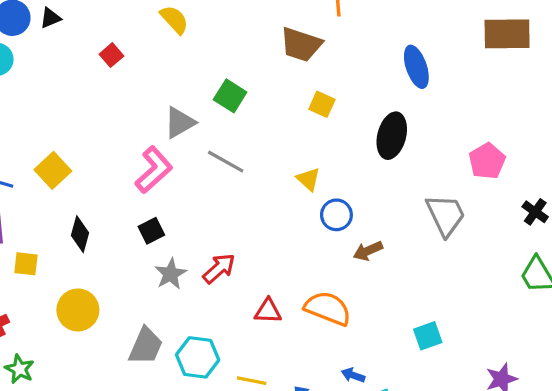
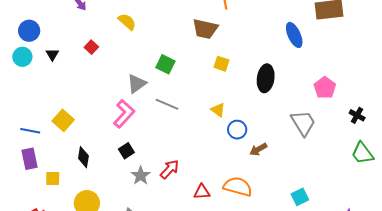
black triangle: (50, 18) -> (52, 54), moved, turned -32
blue ellipse: (416, 67) -> (294, 35), moved

